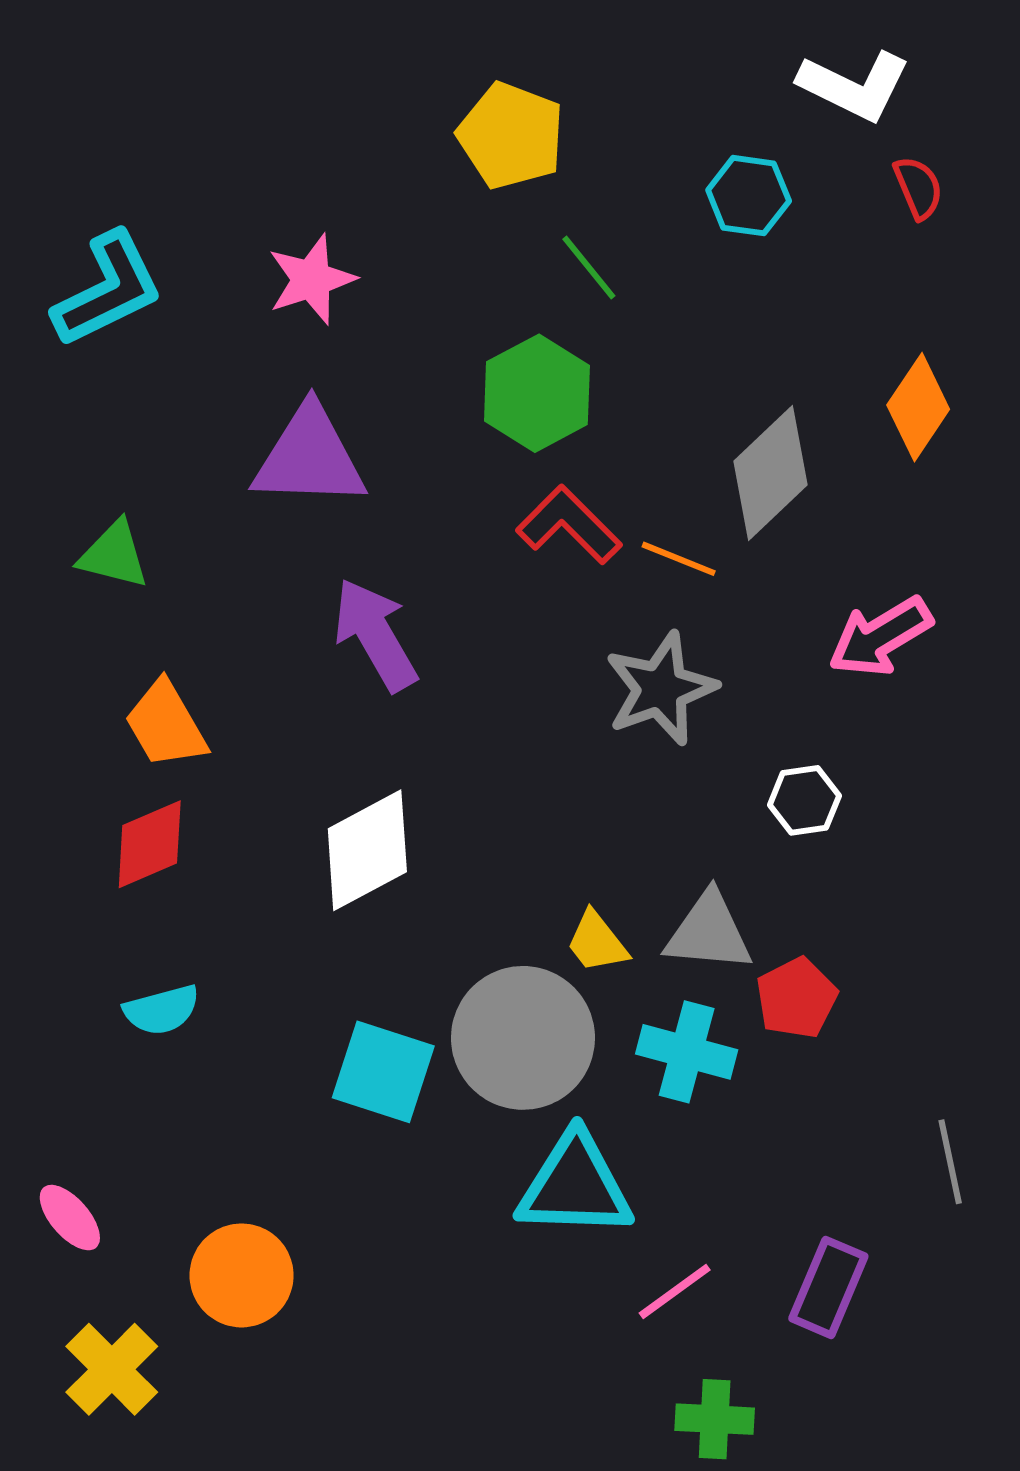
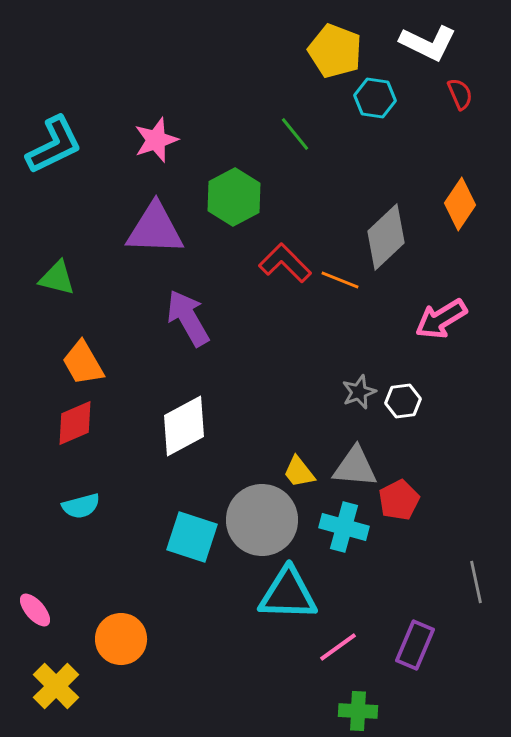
yellow pentagon: (511, 136) -> (335, 51), moved
green hexagon: (537, 393) -> (234, 197), moved
gray star: (661, 689) -> (359, 392), moved, size x0.6

